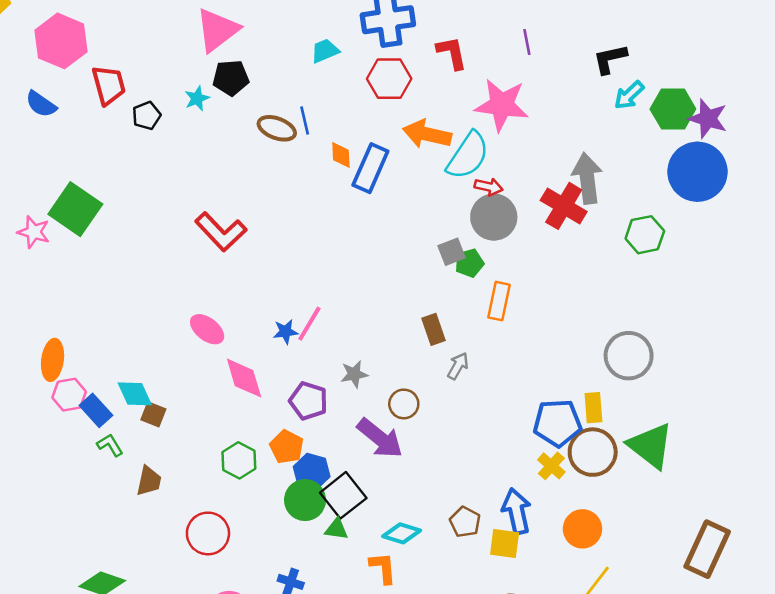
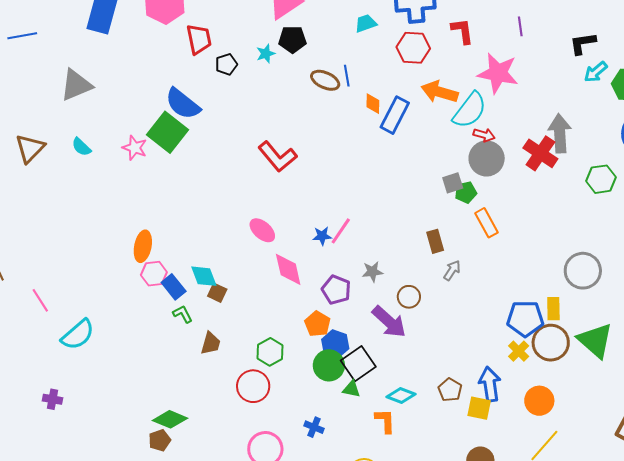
blue semicircle: (41, 104) -> (183, 104), moved, size x1.5
orange rectangle: (499, 301) -> (486, 223), turned -44
green hexagon: (239, 460) -> (270, 352), moved

